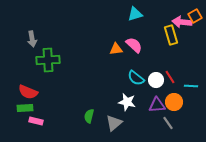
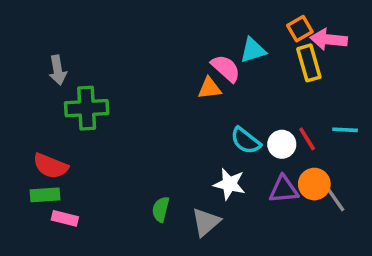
cyan triangle: (135, 14) -> (253, 50), moved
orange square: (195, 16) -> (300, 29), moved
pink semicircle: (134, 45) -> (226, 68), moved
cyan line: (191, 86) -> (345, 130), moved
gray line: (168, 123) -> (336, 200), moved

